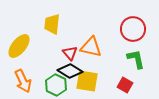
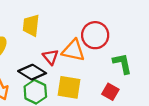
red circle: (133, 29) -> (95, 35), moved
black diamond: (70, 71) -> (32, 72), moved

